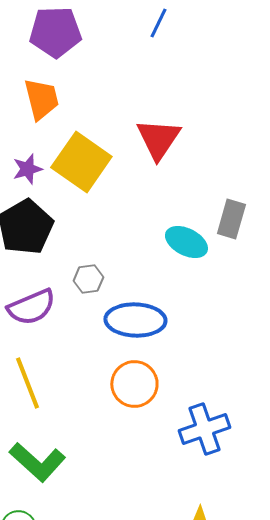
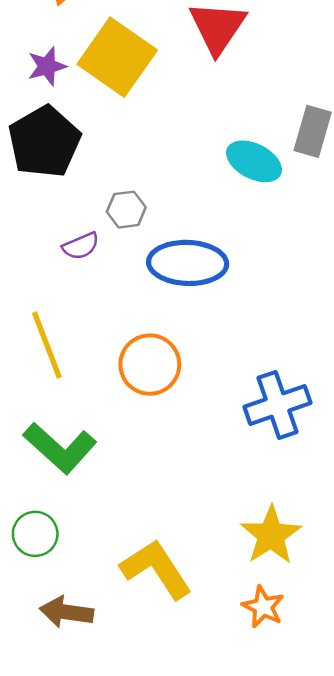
purple semicircle: (31, 307) -> (81, 246), moved, size x0.6
orange circle: (134, 384) -> (150, 365), moved

